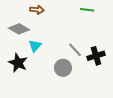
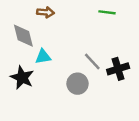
gray diamond: (19, 29) -> (23, 36), turned 45
cyan triangle: (35, 46) -> (43, 57), turned 40

